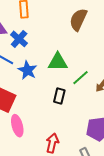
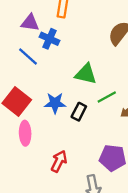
blue cross: (19, 39) -> (49, 39), turned -30
blue star: (27, 70) -> (55, 103), moved, turned 30

